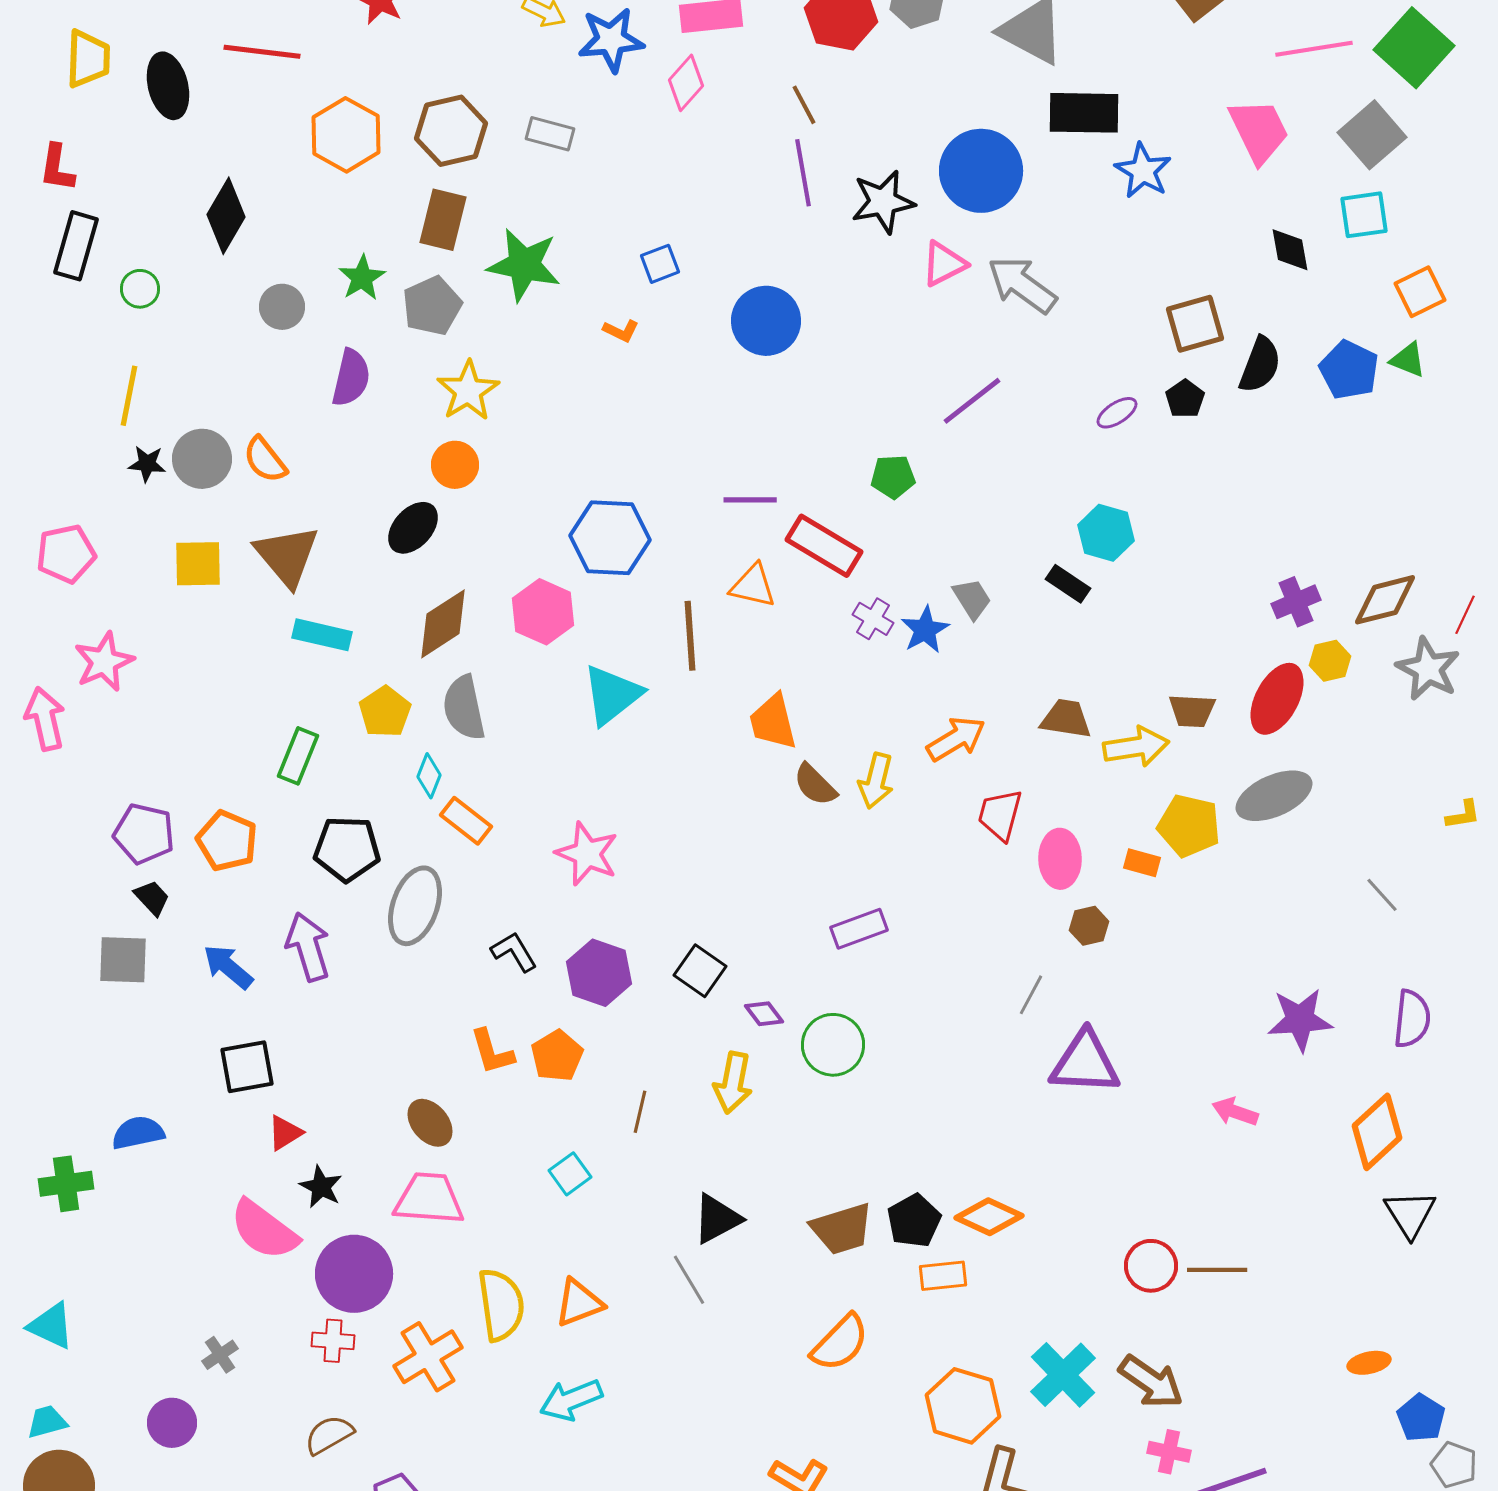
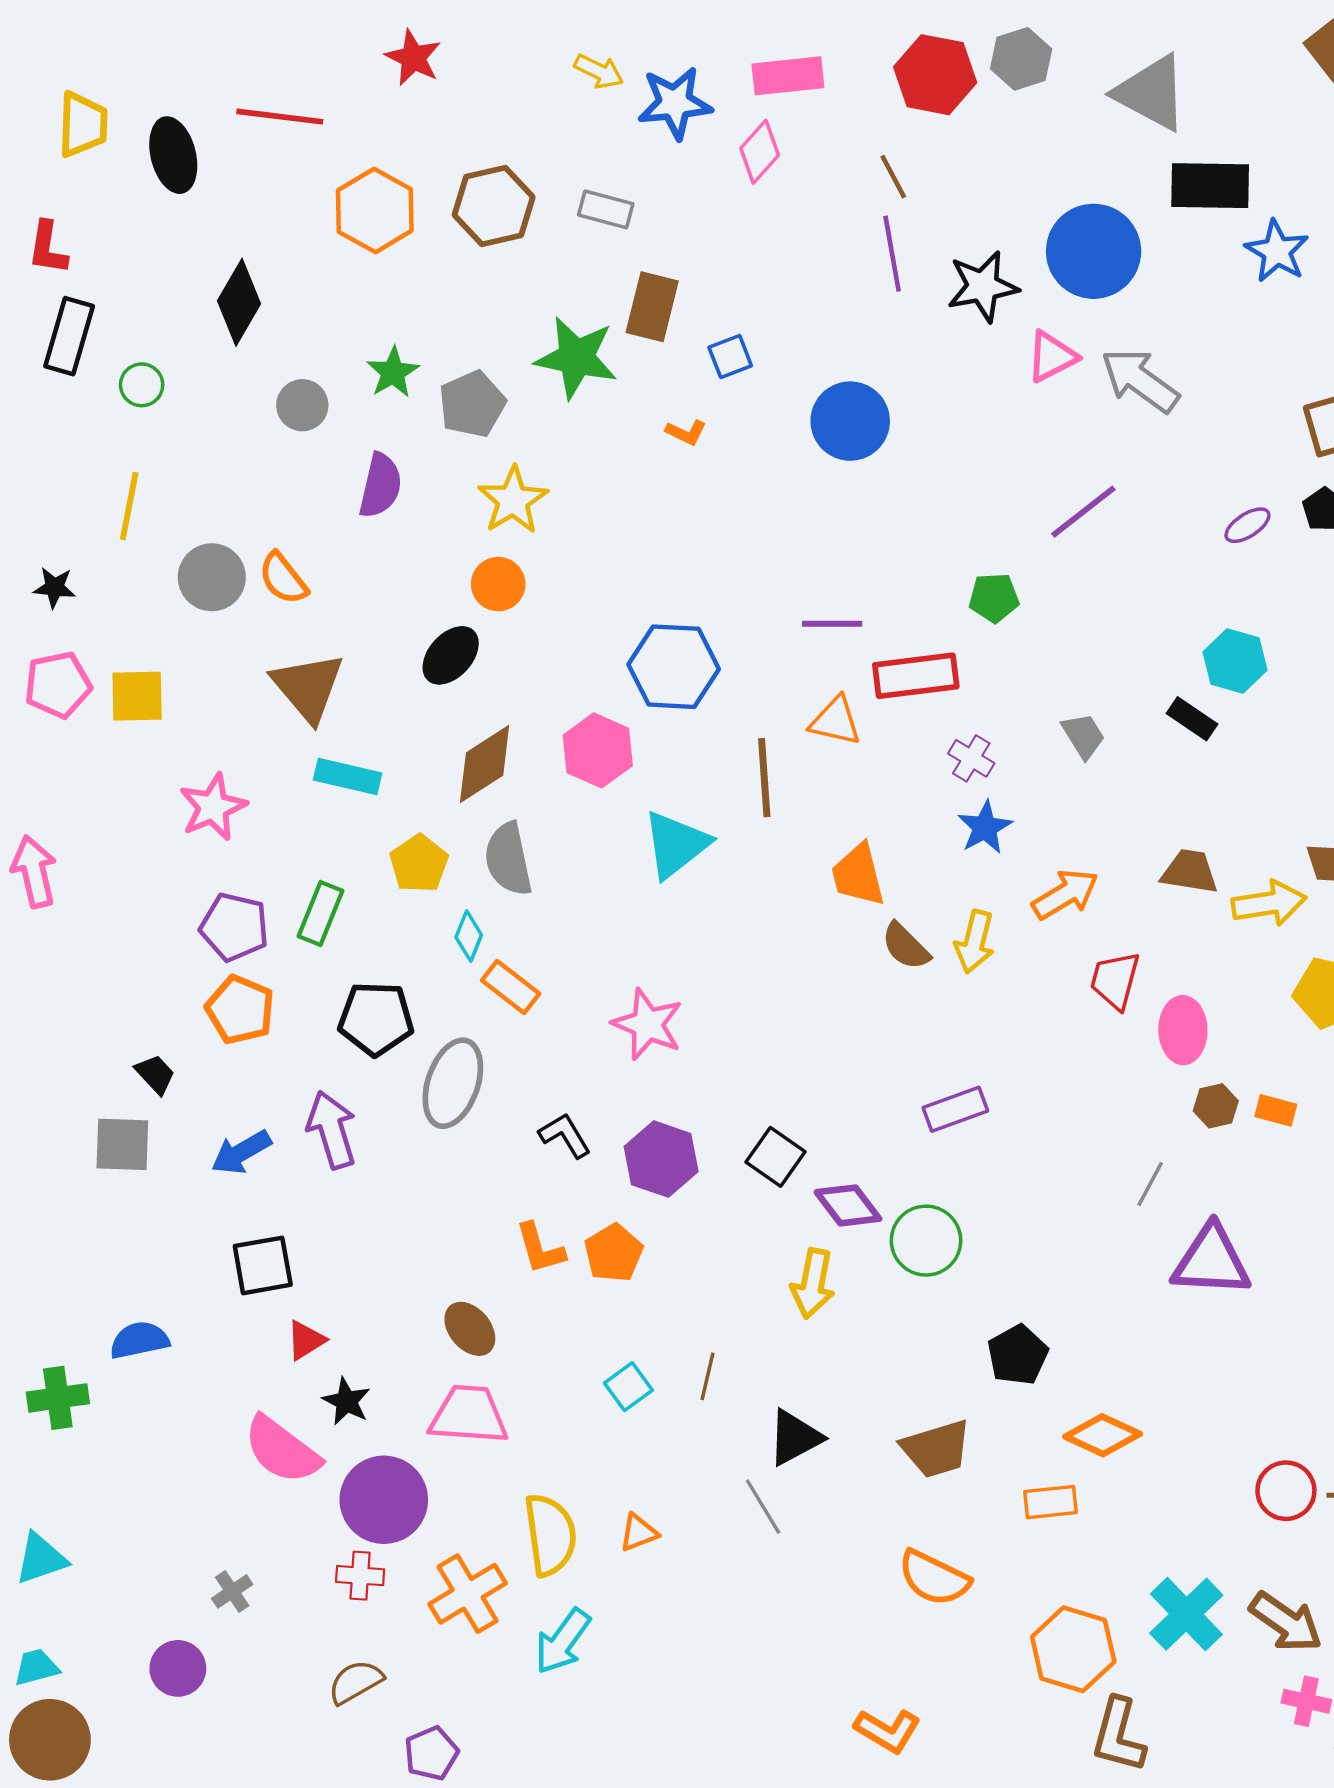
brown rectangle: (443, 220) -> (652, 307), moved
black star: (147, 464) -> (54, 587), moved
red rectangle: (824, 546) -> (916, 676), turned -38
yellow square: (198, 564) -> (137, 696), moved
blue star: (925, 630) -> (985, 827), moved
pink star: (104, 662) -> (213, 807), moved
purple pentagon: (144, 834) -> (234, 927), moved
orange rectangle: (1142, 863) -> (1276, 1110), moved
blue arrow: (228, 967) -> (241, 1152), turned -70
purple diamond: (764, 1014) -> (848, 1205), size x1.5
brown line: (640, 1112) -> (708, 1376), moved
black pentagon: (914, 1221) -> (1018, 1355), moved
orange triangle: (579, 1303) -> (639, 1533), size x0.7
cyan triangle: (51, 1326) -> (41, 1559), turned -44
orange semicircle: (840, 1343) -> (934, 1578), turned 72
cyan arrow: (571, 1400) -> (563, 1641), moved, turned -32

